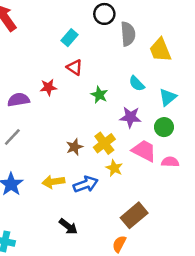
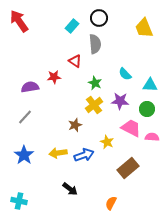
gray semicircle: (128, 34) -> (95, 44), moved
cyan rectangle: (70, 38) -> (72, 26), moved
yellow trapezoid: (160, 50) -> (144, 28), moved
cyan triangle: (168, 97) -> (150, 85), turned 42
yellow cross: (104, 143) -> (94, 105), moved
brown rectangle: (134, 215) -> (128, 168), moved

